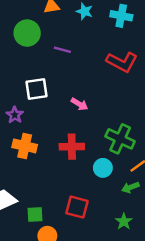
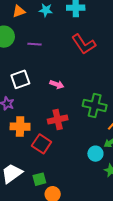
red L-shape: (122, 62) -> (84, 44), turned 40
cyan circle: (103, 168) -> (95, 154), moved
red square: (77, 207) -> (42, 144), moved, turned 30

